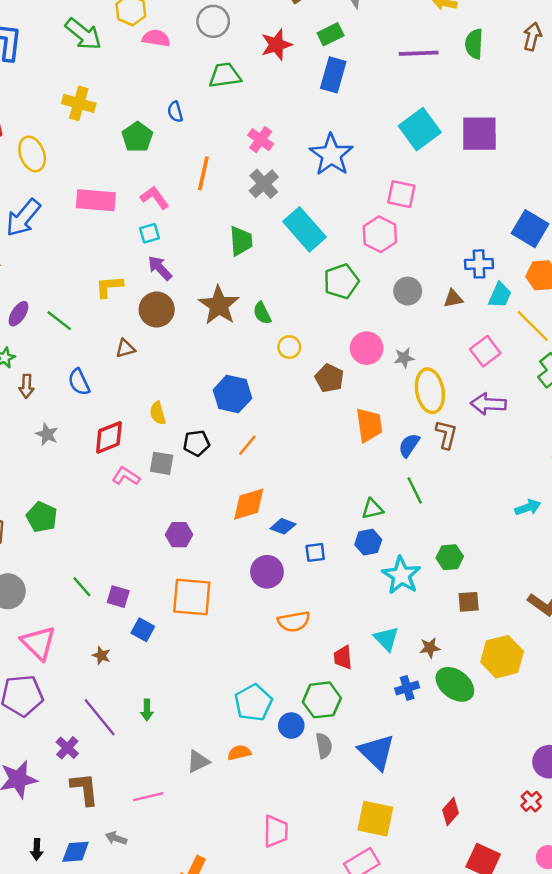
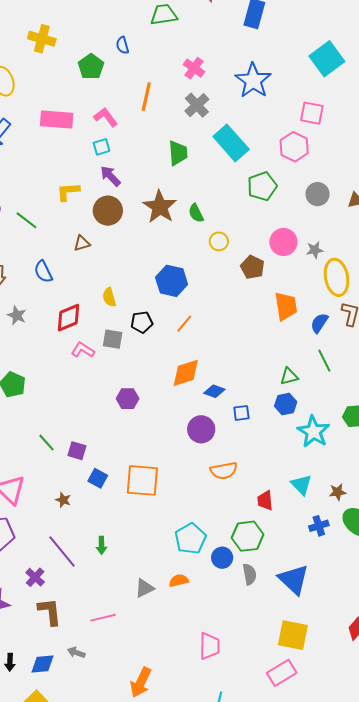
orange square: (192, 597) -> (142, 480), moved

